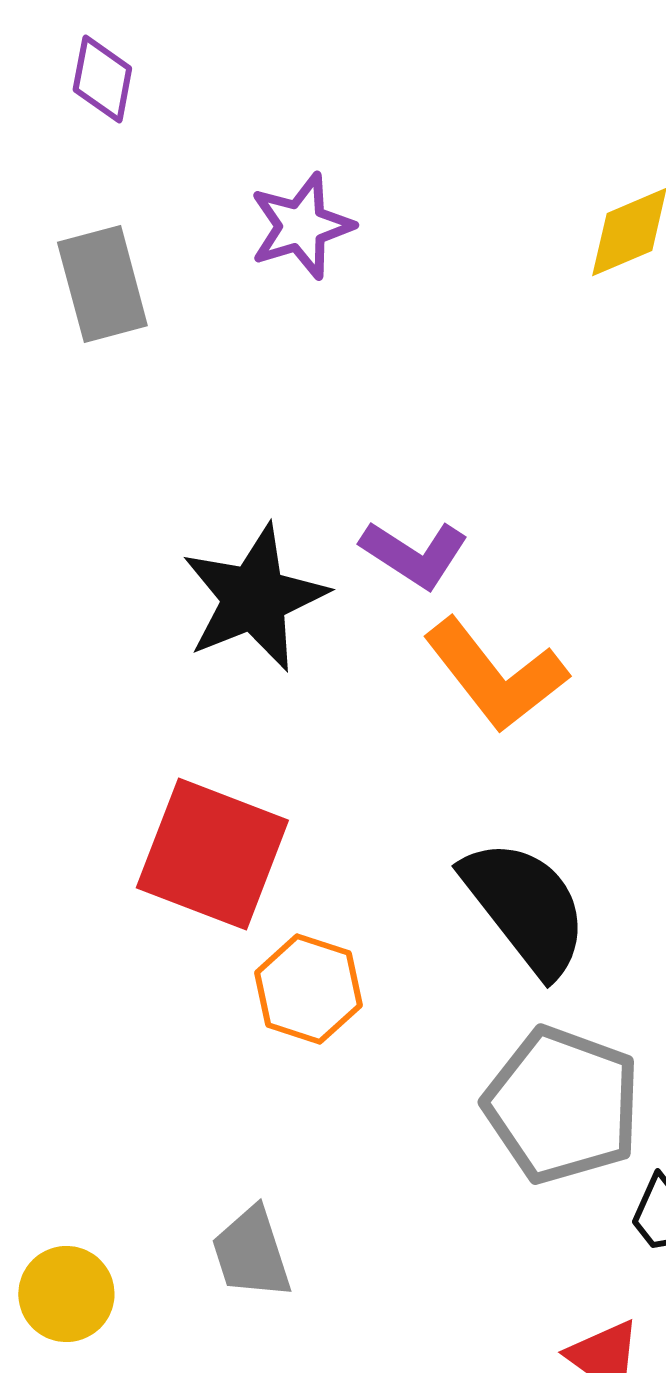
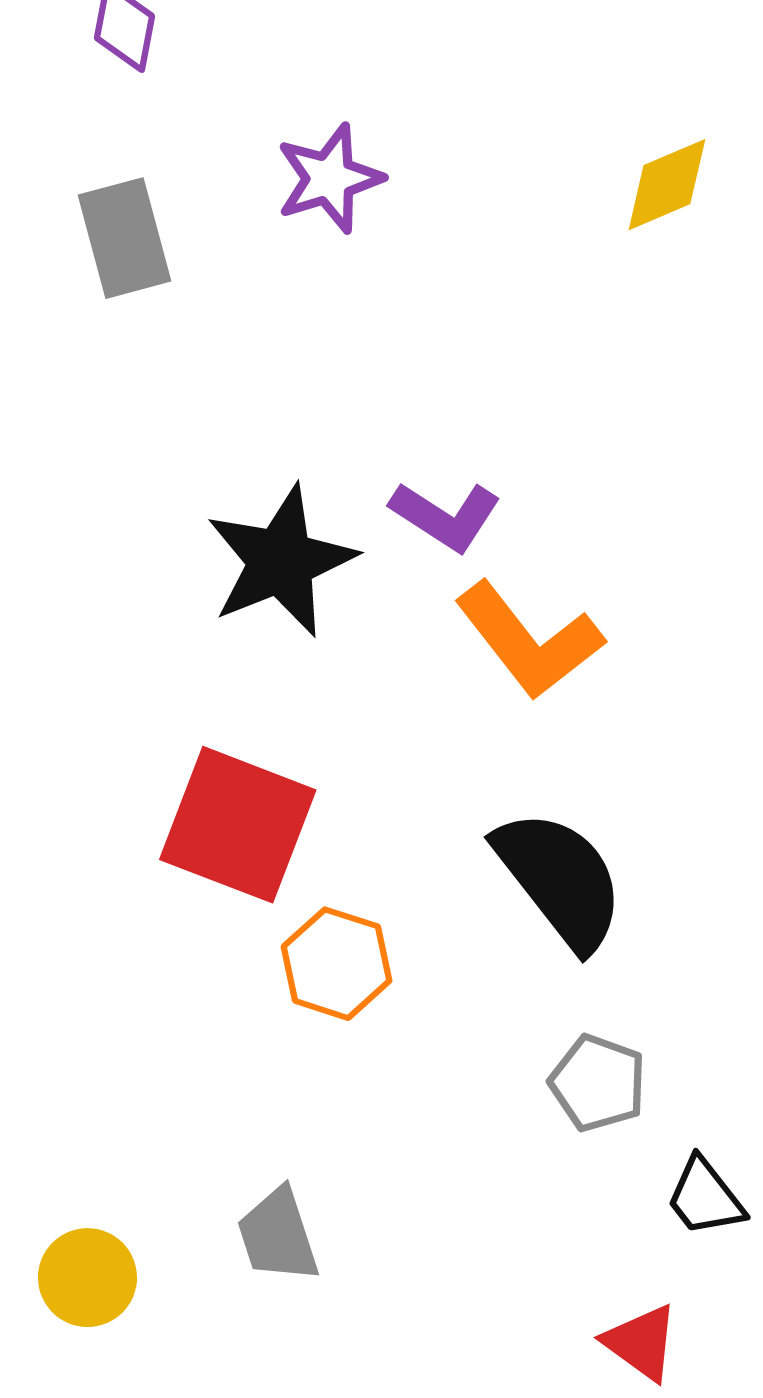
gray pentagon: (562, 1105) -> (598, 1083), size x0.6

